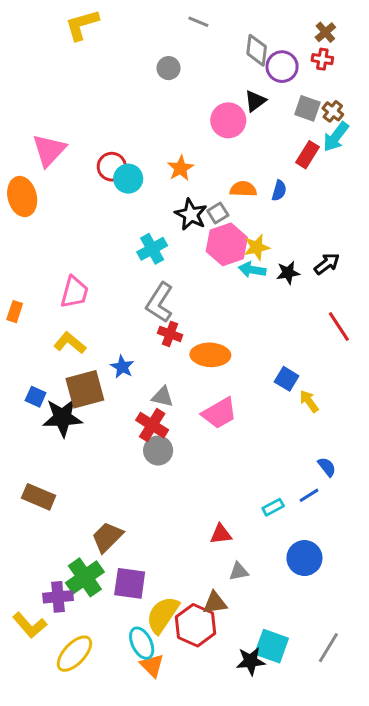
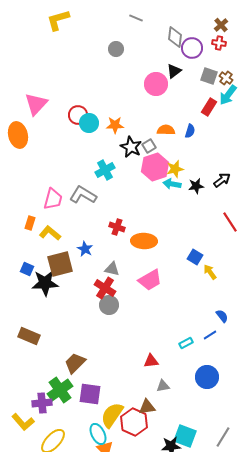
orange star: (180, 168) -> (115, 125), moved, turned 30
gray L-shape: (160, 303) -> (83, 195), moved, turned 88
orange rectangle: (15, 312) -> (30, 223), moved

